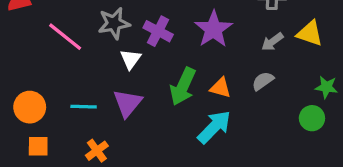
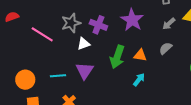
white triangle: (131, 59) -> (84, 44), turned 40
cyan arrow: (214, 127) -> (139, 80), size x0.6

